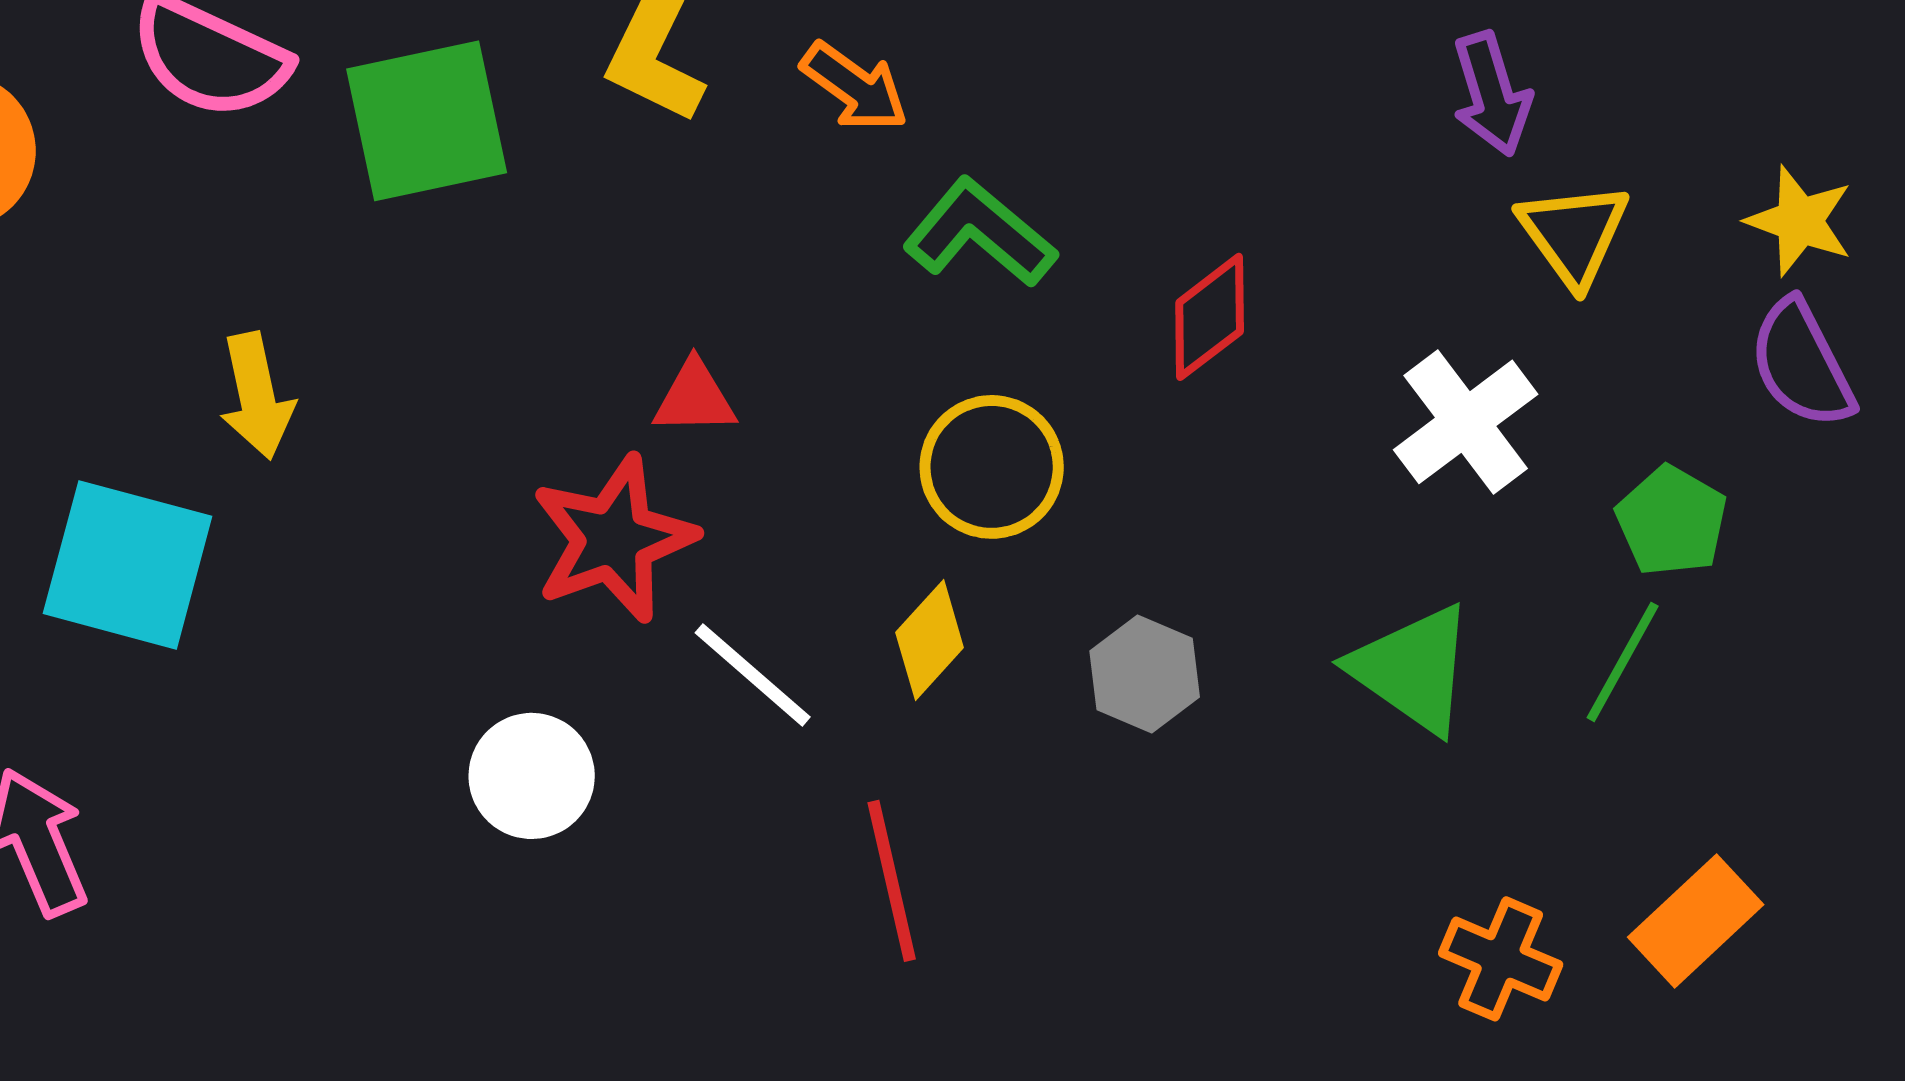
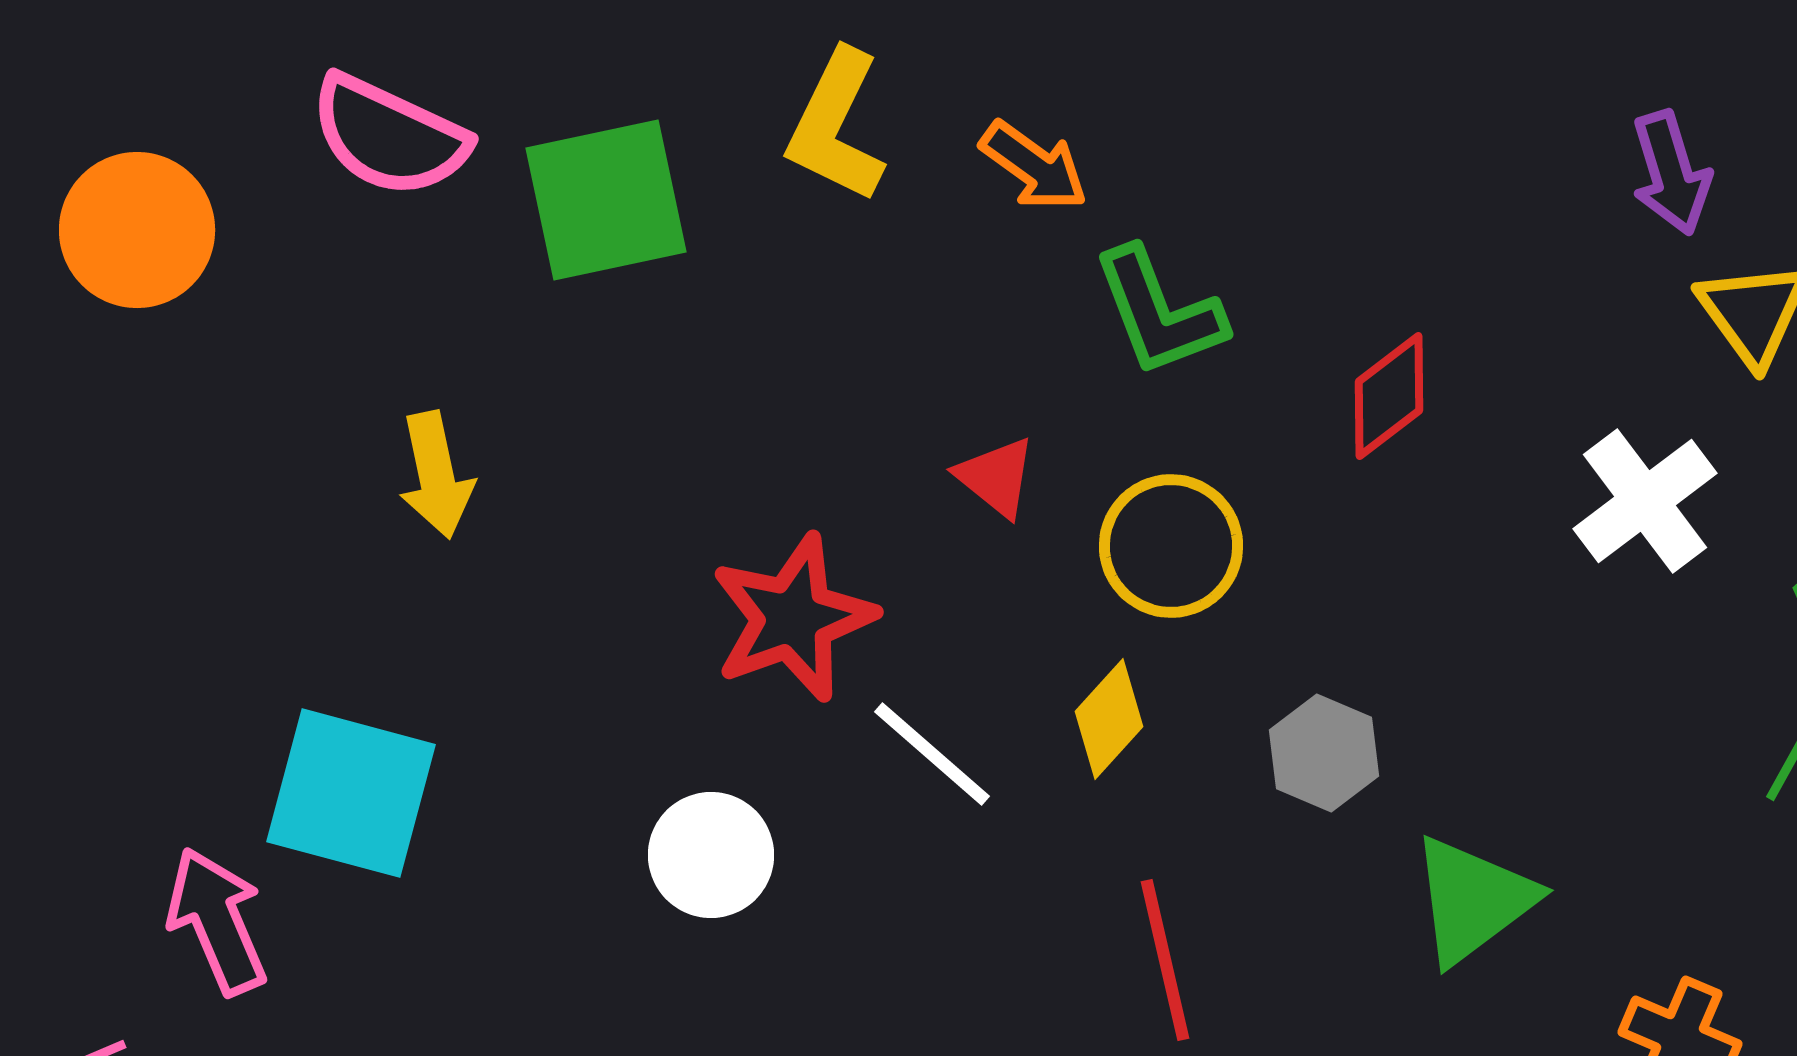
green L-shape: (980, 233) -> (1159, 312), turned -151
red triangle: (695, 398) -> (996, 477), moved, turned 40
cyan square: (128, 565) -> (351, 793), moved
green triangle: (1413, 669) -> (1473, 900), moved, turned 48
red line: (892, 881) -> (1165, 960), moved

